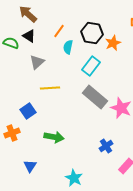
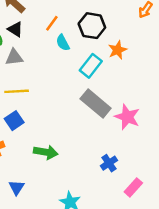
orange star: (113, 43) -> (118, 50), moved
cyan semicircle: (68, 47) -> (63, 43), turned -40
gray triangle: (37, 62) -> (14, 57), moved, turned 35
yellow line: (50, 88) -> (17, 91), moved

